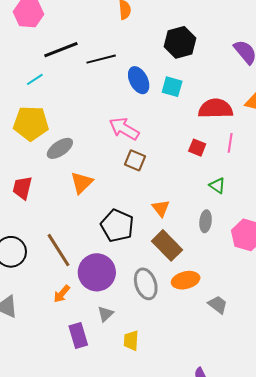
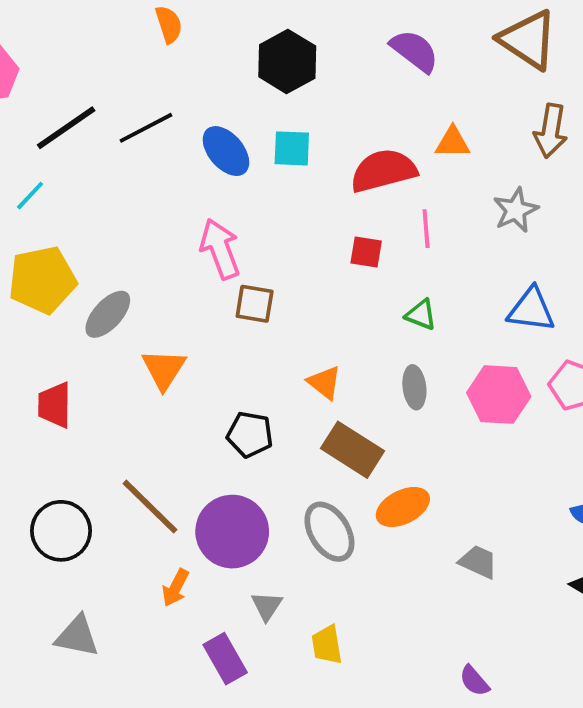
pink arrow: (124, 129) -> (220, 249), turned 52
black pentagon: (117, 226) -> (250, 435), size x0.7
gray trapezoid: (218, 305) -> (478, 562), moved

